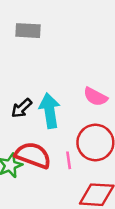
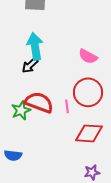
cyan arrow: (50, 111) -> (35, 46), moved

